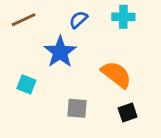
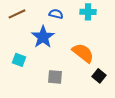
blue semicircle: (78, 20) -> (56, 14), turned 56
black square: (128, 112) -> (99, 76), moved, turned -32

